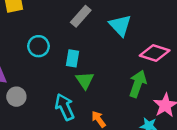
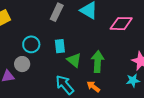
green arrow: (138, 84) -> (98, 62), moved
gray circle: (16, 97) -> (22, 64), moved

